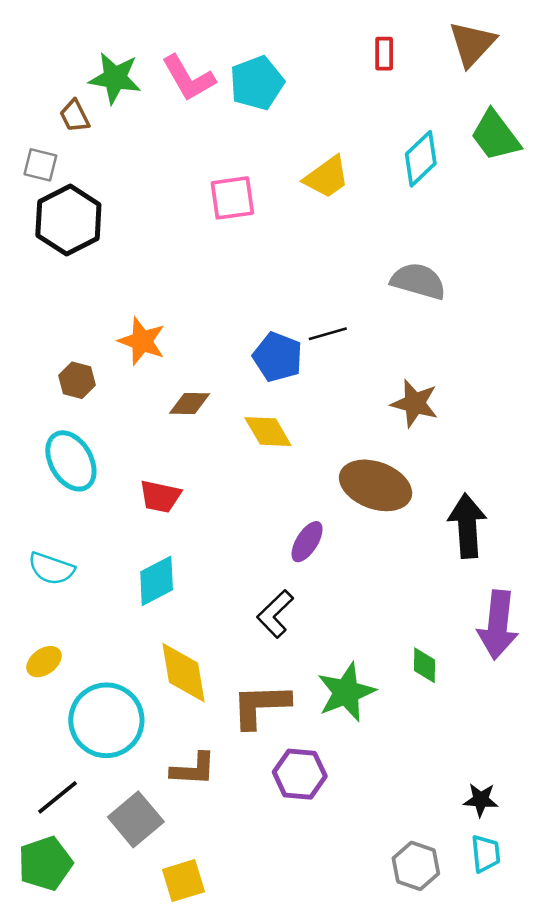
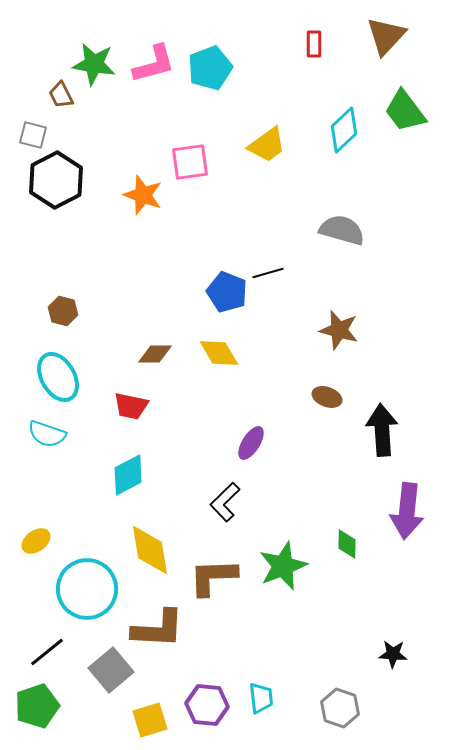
pink L-shape: (188, 78) -> (154, 64), turned -75
orange star: (142, 341) -> (143, 195), moved
brown diamond: (190, 403) -> (155, 354), moved
brown ellipse: (376, 485) -> (327, 397), moved, size x0.5
cyan semicircle: (51, 569) -> (47, 434), moved
brown L-shape: (193, 769) -> (158, 629), size x1.4
purple hexagon: (300, 774) -> (207, 705), moved
cyan trapezoid: (486, 854) -> (261, 698), moved

